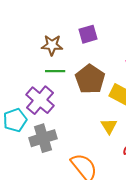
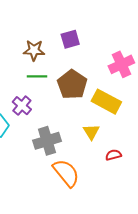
purple cross: (40, 100) -> (22, 106), size x0.7
gray cross: (43, 138) -> (47, 141), moved

